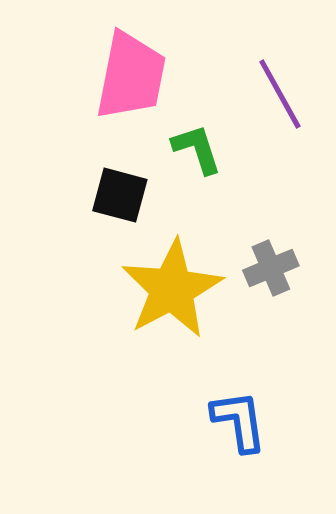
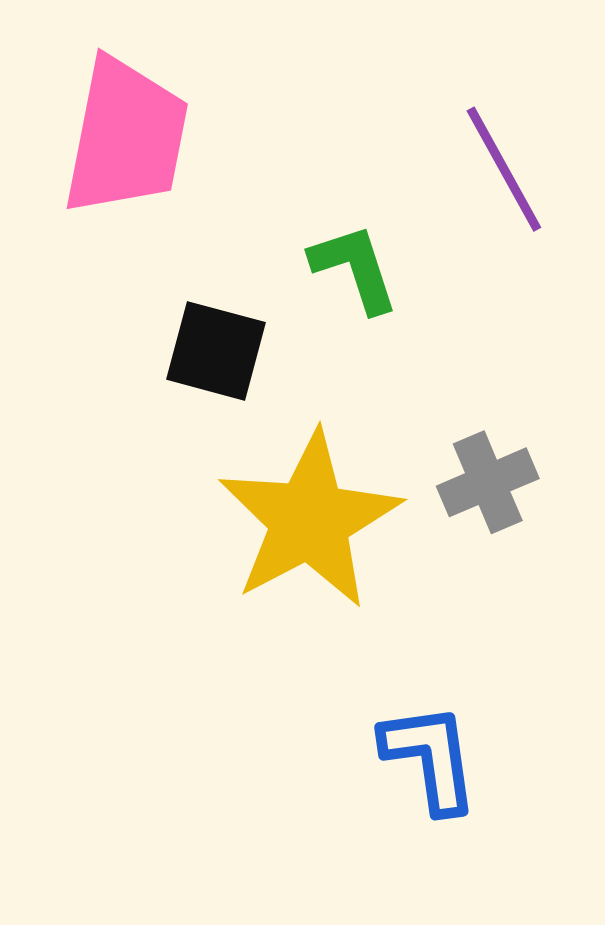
pink trapezoid: (131, 76) -> (126, 137), moved

